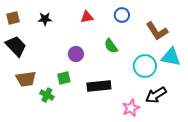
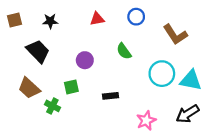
black trapezoid: (16, 46) -> (38, 51), moved
cyan triangle: (171, 57) -> (191, 80), moved
brown trapezoid: (26, 79) -> (29, 88), turned 50
black rectangle: (99, 86) -> (110, 96), size x0.6
black arrow: (156, 95) -> (188, 114), moved

